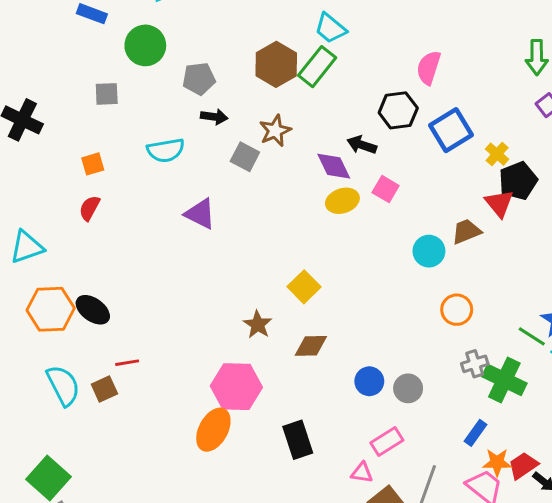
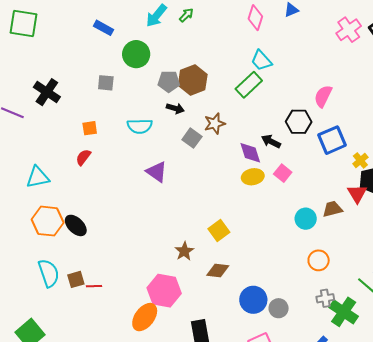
brown hexagon: (276, 64) -> (193, 80), moved
red line: (127, 363) -> (94, 286), moved
blue circle: (369, 381) -> (253, 300), size x1.4

